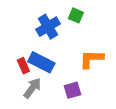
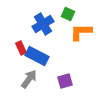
orange L-shape: (91, 59) -> (81, 32), moved
red rectangle: (23, 66) -> (21, 48), moved

